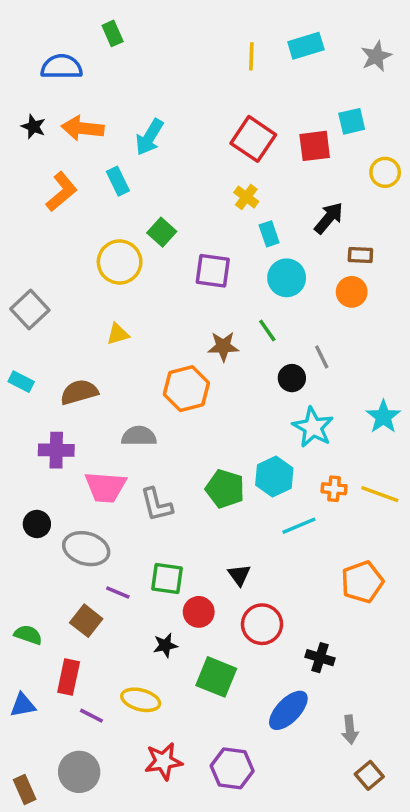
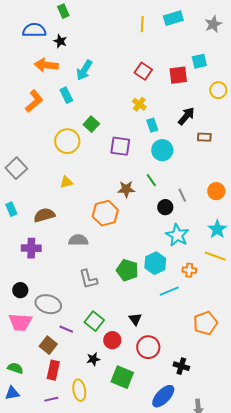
black star: (33, 127) -> (60, 41), moved
red square: (253, 139) -> (143, 71), size x0.7
orange circle: (352, 292) -> (216, 191), moved
cyan rectangle: (21, 382) -> (11, 209), turned 40
pink trapezoid: (105, 487) -> (20, 322), moved
yellow line: (380, 494) -> (215, 256), moved
green square: (167, 578) -> (94, 321), turned 30
green semicircle: (28, 635) -> (15, 368), moved
red rectangle: (69, 677) -> (53, 370), moved
yellow ellipse: (141, 700) -> (79, 390), turned 65
purple line: (91, 716) -> (51, 399), turned -40

